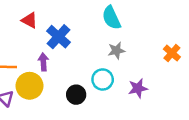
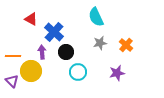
orange cross: (172, 53) -> (126, 45), moved
cyan circle: (103, 79) -> (78, 72), moved
black circle: (76, 95) -> (66, 52), moved

